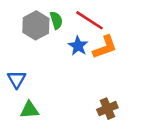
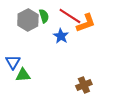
orange L-shape: (105, 47) -> (86, 23), moved
green triangle: (29, 110) -> (23, 75), moved

